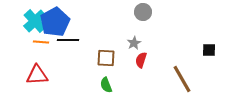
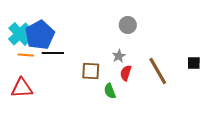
brown line: (182, 79) -> (158, 71), moved
green semicircle: (106, 85) -> (110, 91), moved

